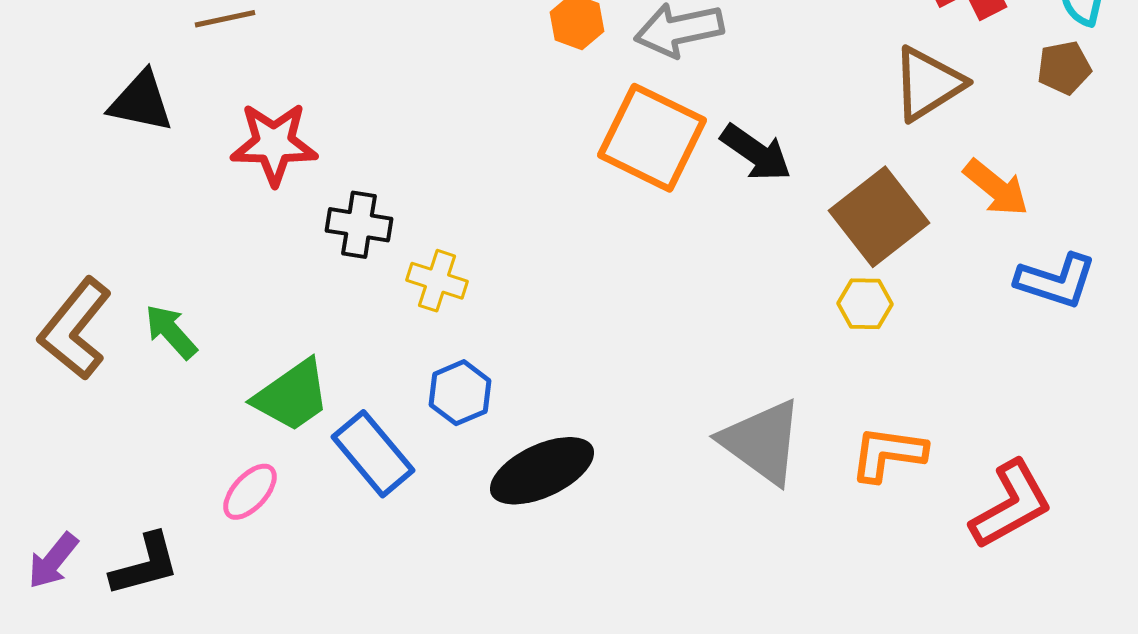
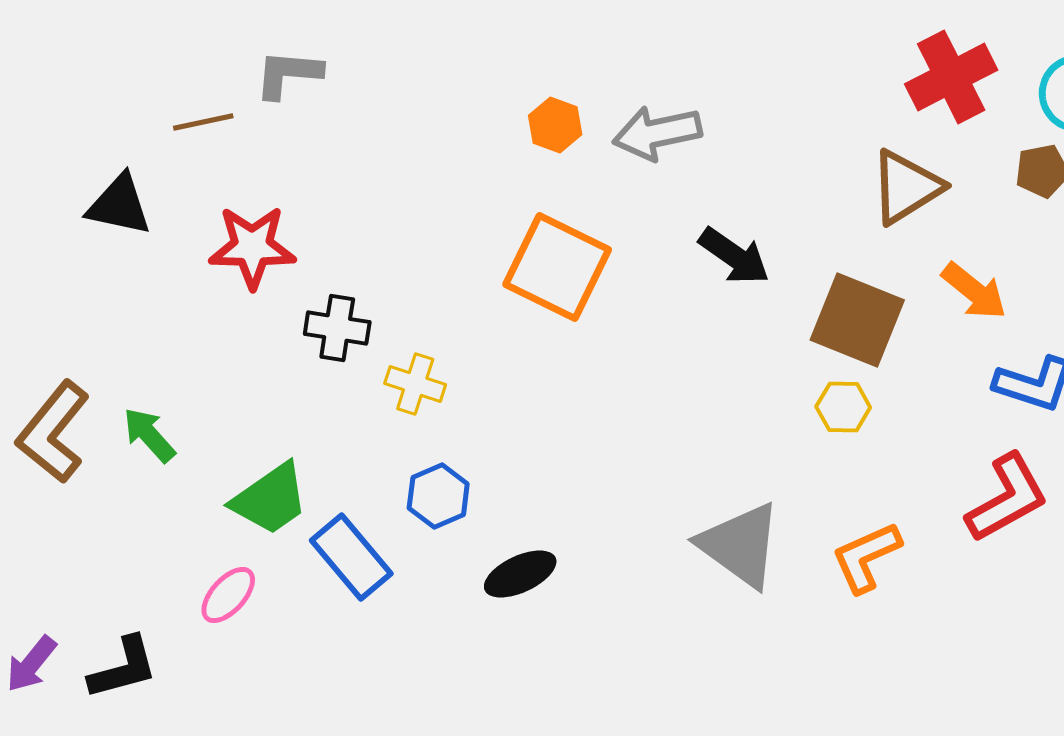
orange square: (652, 138) -> (557, 267), moved
brown square: (879, 217) -> (857, 320), turned -30
orange L-shape: (888, 454) -> (866, 557), turned -32
black ellipse: (542, 471) -> (520, 574), size x0.7
red L-shape: (1011, 505) -> (1007, 498), moved

